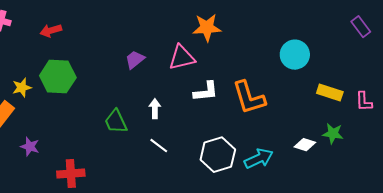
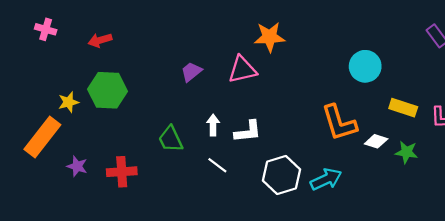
white L-shape: (206, 92) -> (248, 132), moved
orange L-shape: (249, 98) -> (339, 123), moved
white diamond: (305, 145) -> (376, 141), moved
red cross: (71, 174) -> (122, 172), moved

